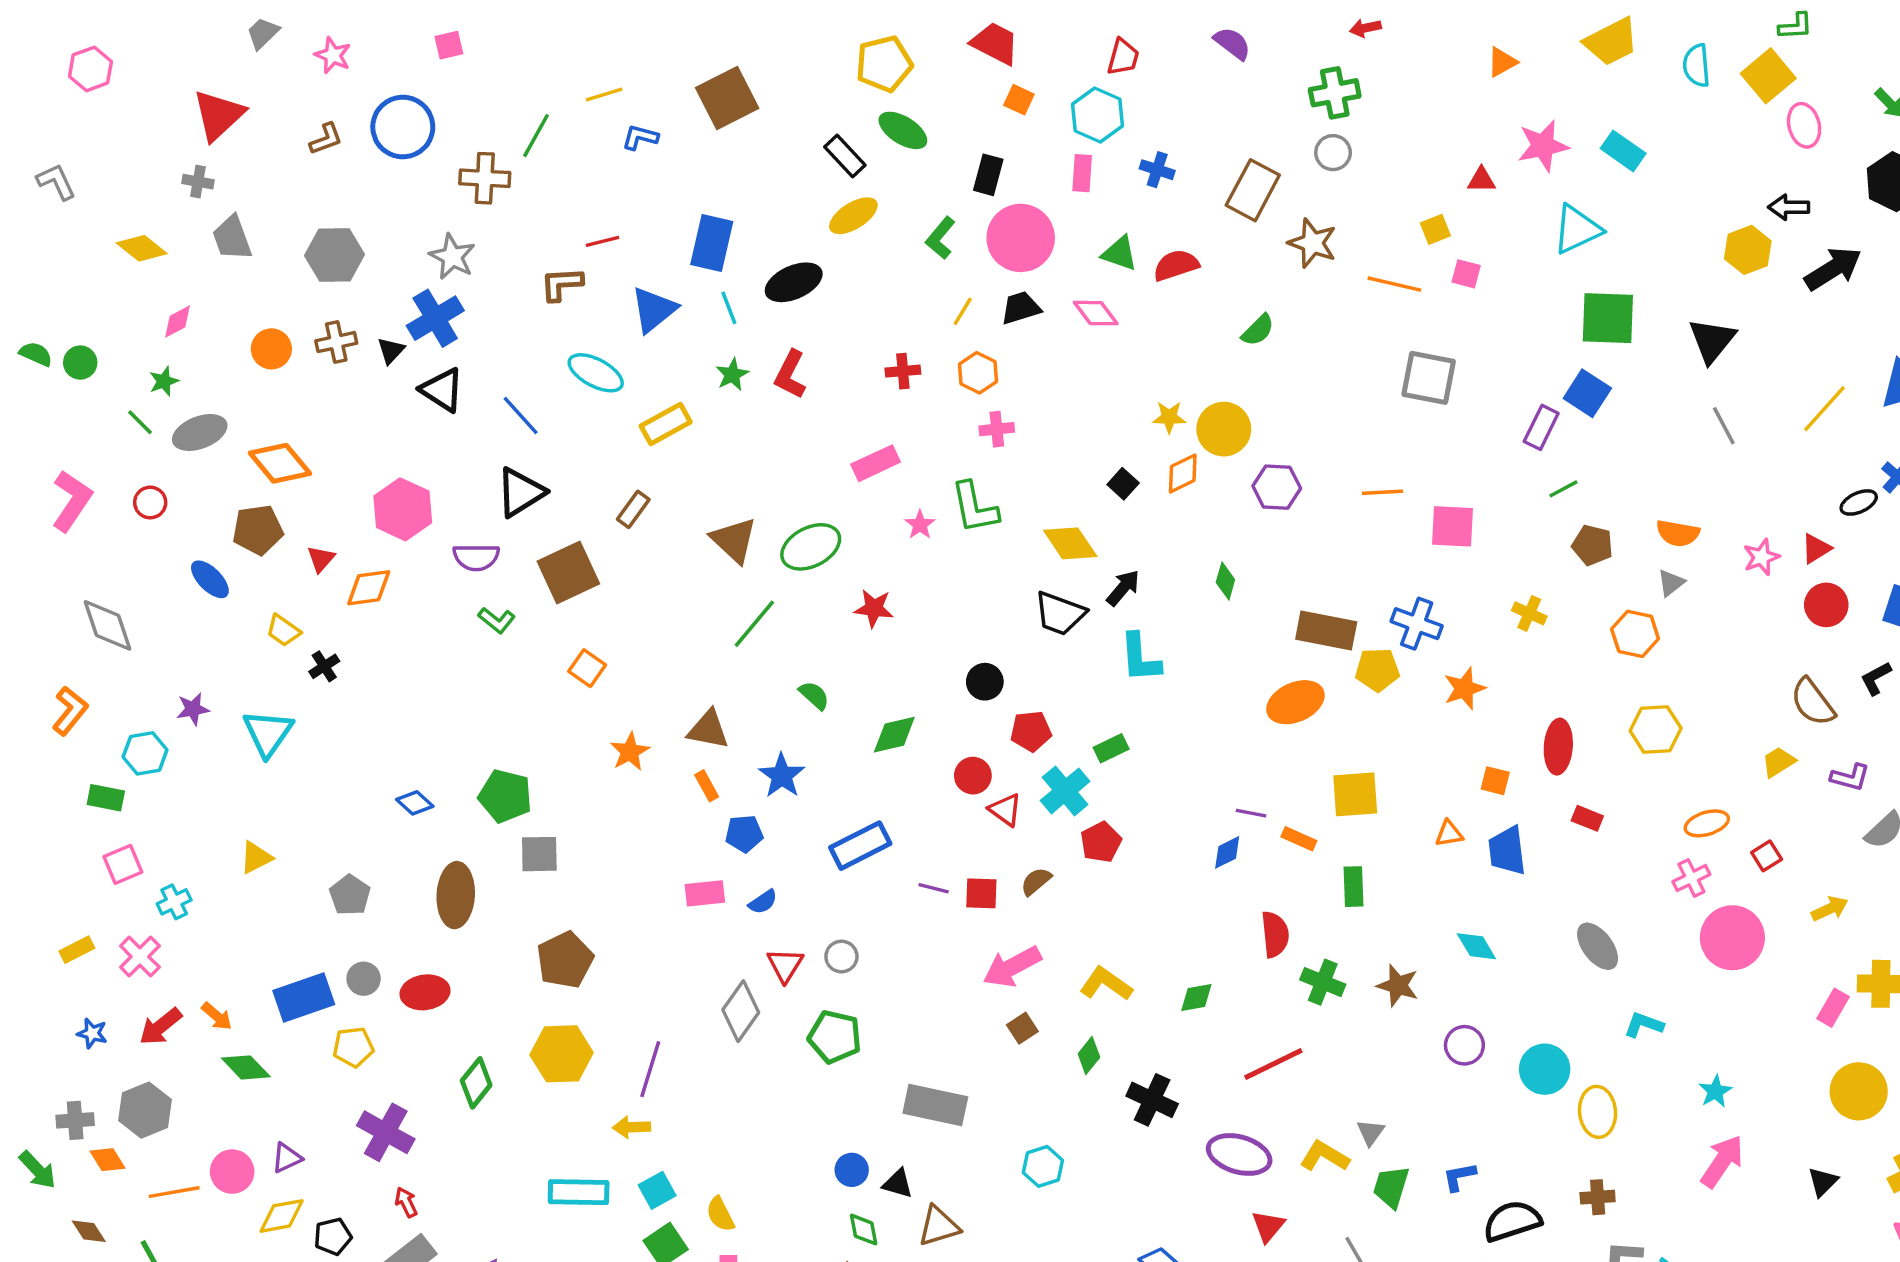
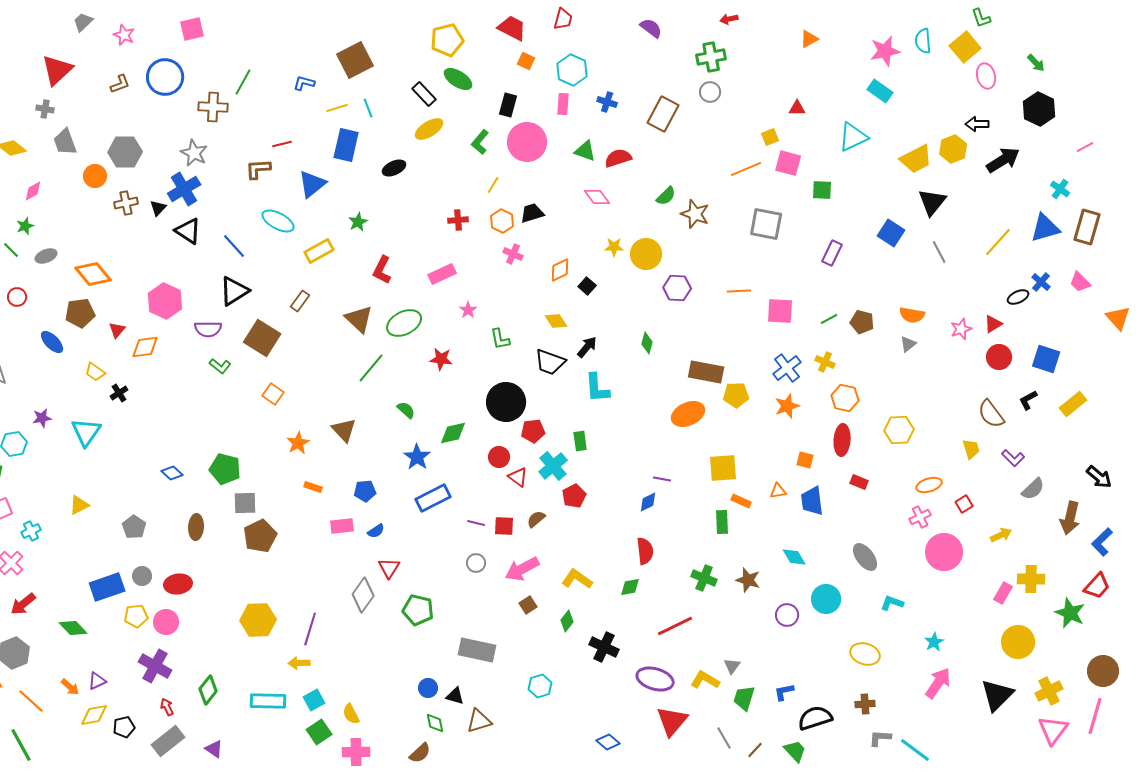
green L-shape: (1796, 26) -> (981, 18), turned 75
yellow trapezoid: (1611, 42) -> (916, 159), moved
pink square: (449, 45) -> (192, 29), size x1.4
red trapezoid: (1123, 57) -> (563, 19), moved
yellow line: (604, 95) -> (337, 108), moved
pink star: (1543, 146) -> (885, 51), moved
brown star: (1313, 243) -> (695, 214), moved
pink square: (1466, 274) -> (788, 163), size x1.5
black ellipse: (794, 282) -> (394, 168), size x0.7
orange line: (1394, 284) -> (746, 169), turned -36
cyan line: (729, 308) -> (368, 108), moved
black trapezoid: (1021, 308) -> (532, 213), moved
pink diamond: (1096, 313) -> (597, 197), moved
green square: (1608, 318) -> (822, 190), moved, size x0.6
orange circle: (271, 349) -> (95, 176), moved
red L-shape: (790, 374) -> (382, 270), moved
blue square: (1587, 393) -> (891, 233), moved
pink cross: (997, 429) -> (513, 254), turned 30
gray ellipse: (200, 433) -> (46, 256), size x0.7
orange diamond: (1183, 473) -> (560, 270), moved
green line: (1563, 489) -> (829, 319), moved
green L-shape: (975, 508) -> (500, 339), moved, size x0.7
yellow diamond: (1070, 543) -> (556, 321), size x0.7
brown square: (568, 572) -> (262, 338), turned -33
blue cross: (1417, 624) -> (787, 368), moved, turned 32
orange hexagon: (1635, 634) -> (845, 398), moved
black circle: (985, 682) -> (506, 402), size x1.8
brown triangle: (708, 729) -> (344, 430), turned 36
green rectangle: (1111, 748) -> (580, 441), turned -72
yellow trapezoid: (1778, 762) -> (971, 449), turned 105
blue star: (782, 776) -> (417, 457), moved
purple L-shape: (1850, 777) -> (1013, 458), turned 30
orange rectangle: (707, 786) -> (313, 487), moved, turned -42
orange rectangle: (1299, 839) -> (741, 501), moved
brown ellipse: (456, 895) -> (196, 527), size x0.7
red semicircle: (1275, 934) -> (645, 551), moved
gray circle: (841, 957) -> (476, 563), moved
brown pentagon: (565, 960) -> (260, 536), moved
orange arrow: (217, 1016) -> (70, 687), moved
cyan circle: (1545, 1069) -> (826, 599), moved
green diamond: (476, 1083) -> (208, 690), moved
yellow ellipse: (1598, 1112) -> (865, 654), turned -68
pink circle: (232, 1172) -> (166, 622), moved
black triangle: (1823, 1182) -> (997, 695), size x1.8
orange line: (174, 1192) -> (31, 701), turned 52
red triangle: (1268, 1226) -> (672, 721), size x1.6

